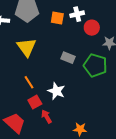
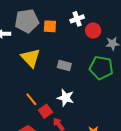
orange square: (57, 18) -> (50, 26), moved
gray rectangle: (68, 58) -> (64, 66), moved
orange line: (29, 82) -> (31, 99), moved

